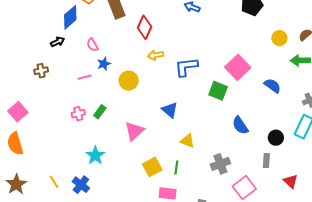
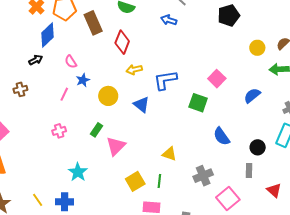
pink square: (238, 67) -> (217, 79), size x0.7
pink line: (85, 77) -> (64, 94), turned -48
blue semicircle: (272, 86) -> (252, 95), turned -72
blue triangle: (170, 110) -> (142, 105), moved
green rectangle: (100, 112) -> (97, 130), moved
blue cross: (81, 185) -> (65, 202), turned -36

